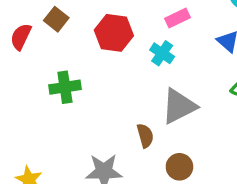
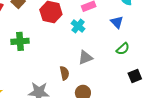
gray triangle: (179, 106) -> (85, 58), size x0.7

